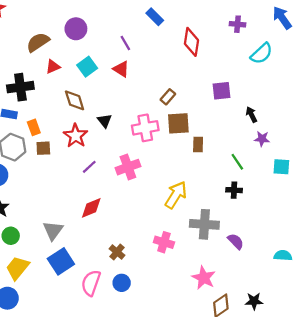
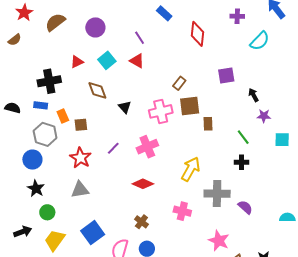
brown semicircle: (38, 42) -> (55, 22), moved
red star: (76, 136) -> (80, 158), moved
brown square: (43, 148) -> (81, 125), moved
red diamond: (91, 208) -> (143, 184), moved, turned 50
gray triangle: (53, 230) -> (80, 190), moved, turned 48

